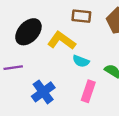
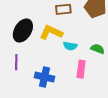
purple line: (13, 68) -> (16, 62), turned -70
blue cross: (43, 92) -> (45, 77), turned -30

